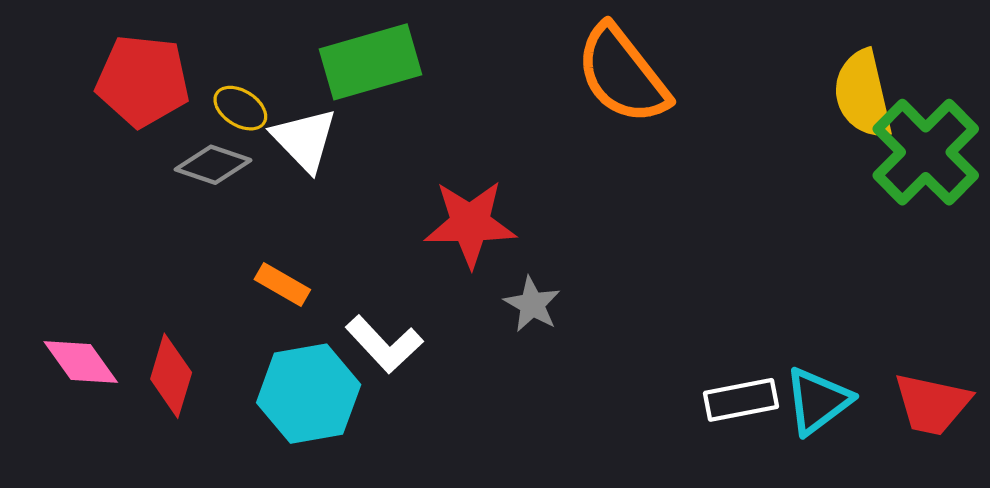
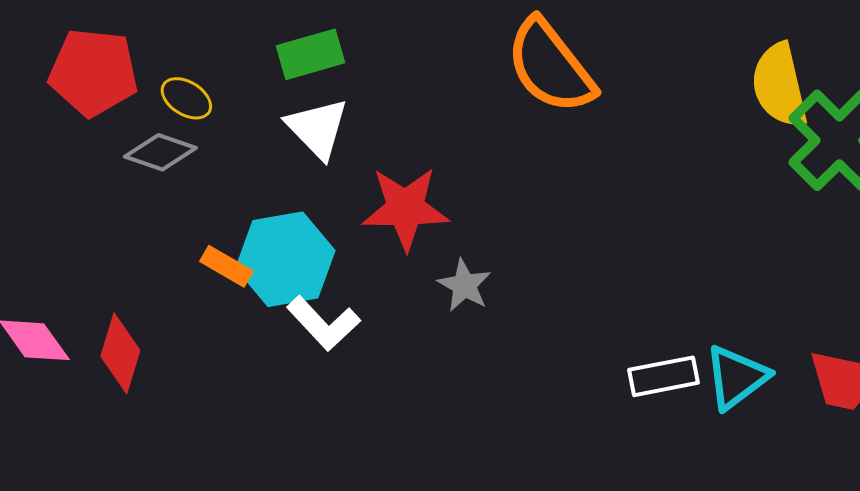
green rectangle: (371, 62) -> (310, 54), size x0.7
white triangle: (304, 140) -> (317, 128), moved
cyan hexagon: (309, 394) -> (285, 259), moved

